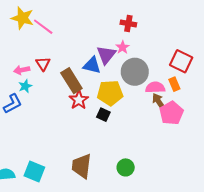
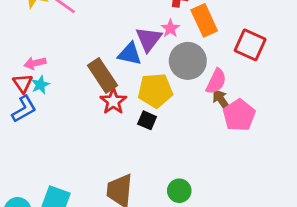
red triangle: (43, 64) -> (23, 83), moved
orange rectangle: (174, 84) -> (204, 20), moved, size x1.6
pink semicircle: (155, 87) -> (216, 81), turned 120

